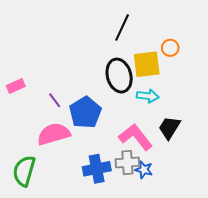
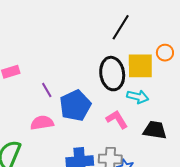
black trapezoid: (169, 128) -> (155, 130), turned 60
pink semicircle: (54, 134) -> (42, 123), size x0.7
pink L-shape: (136, 137) -> (117, 119), moved, size x0.7

